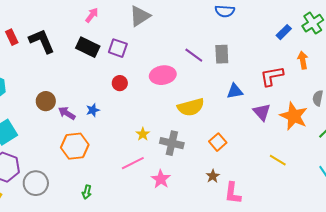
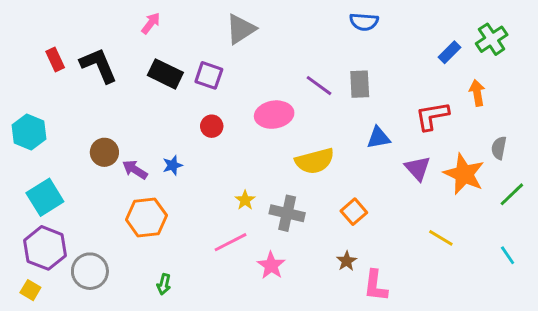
pink arrow: (92, 15) -> (151, 23), moved

